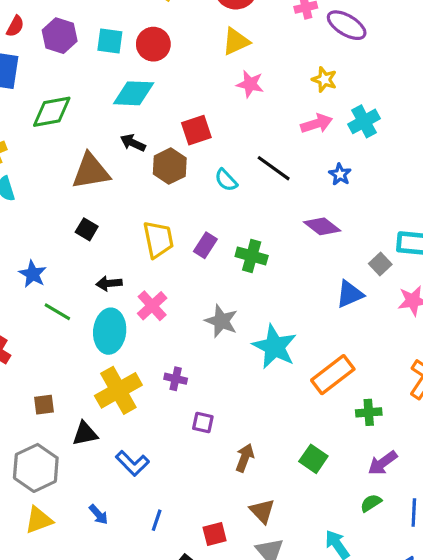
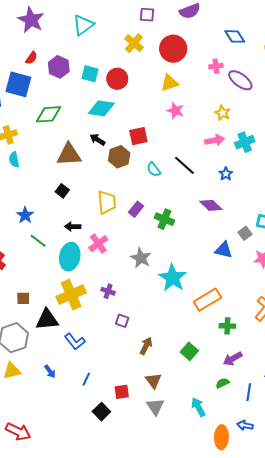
blue triangle: (350, 294) -> (224, 250), turned 30
black triangle: (85, 434) -> (47, 319), size x1.4

